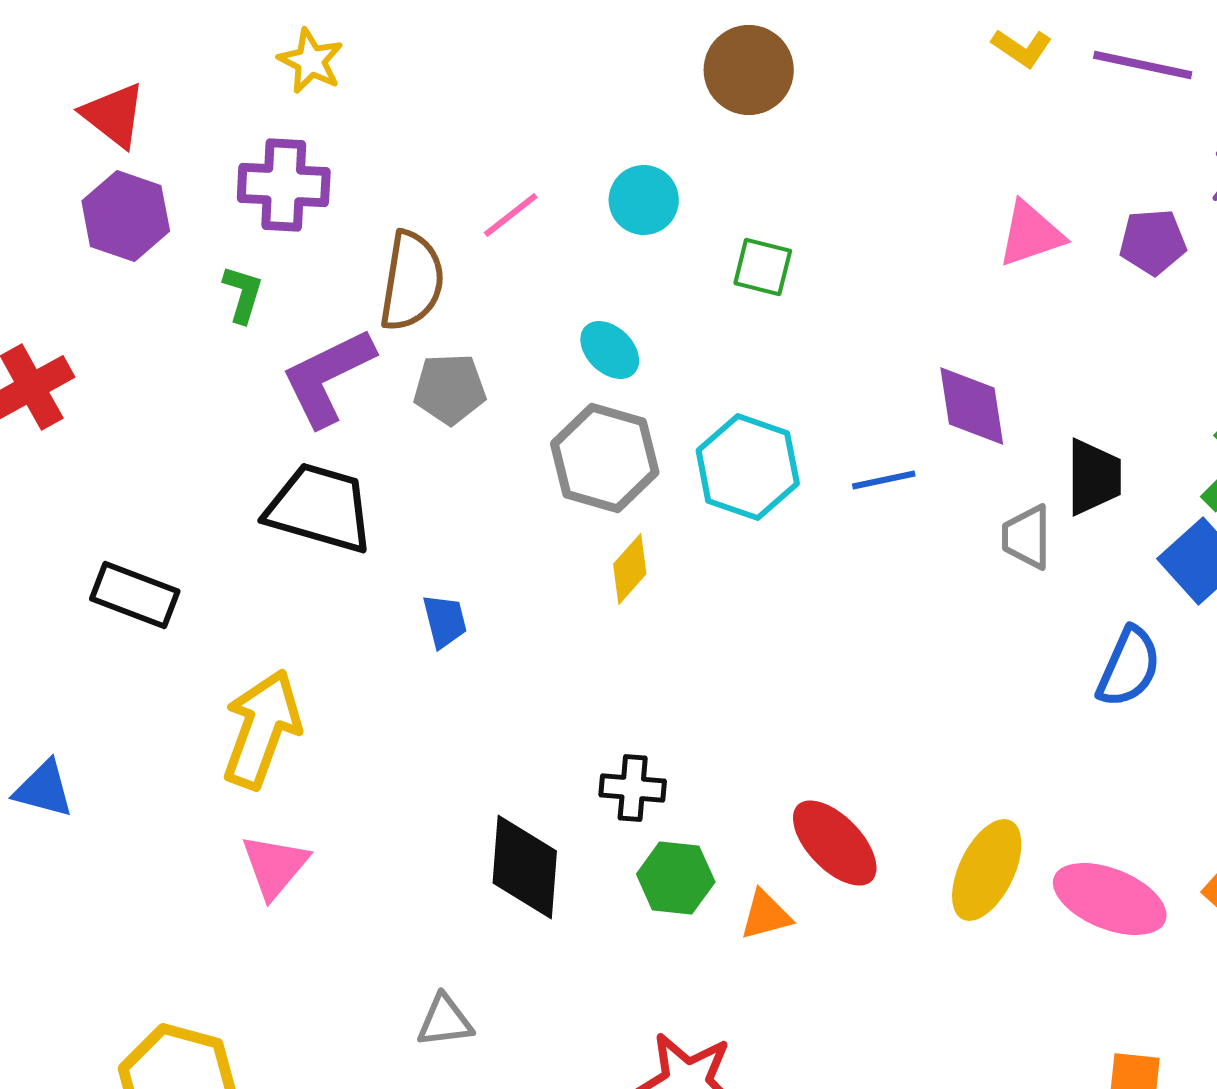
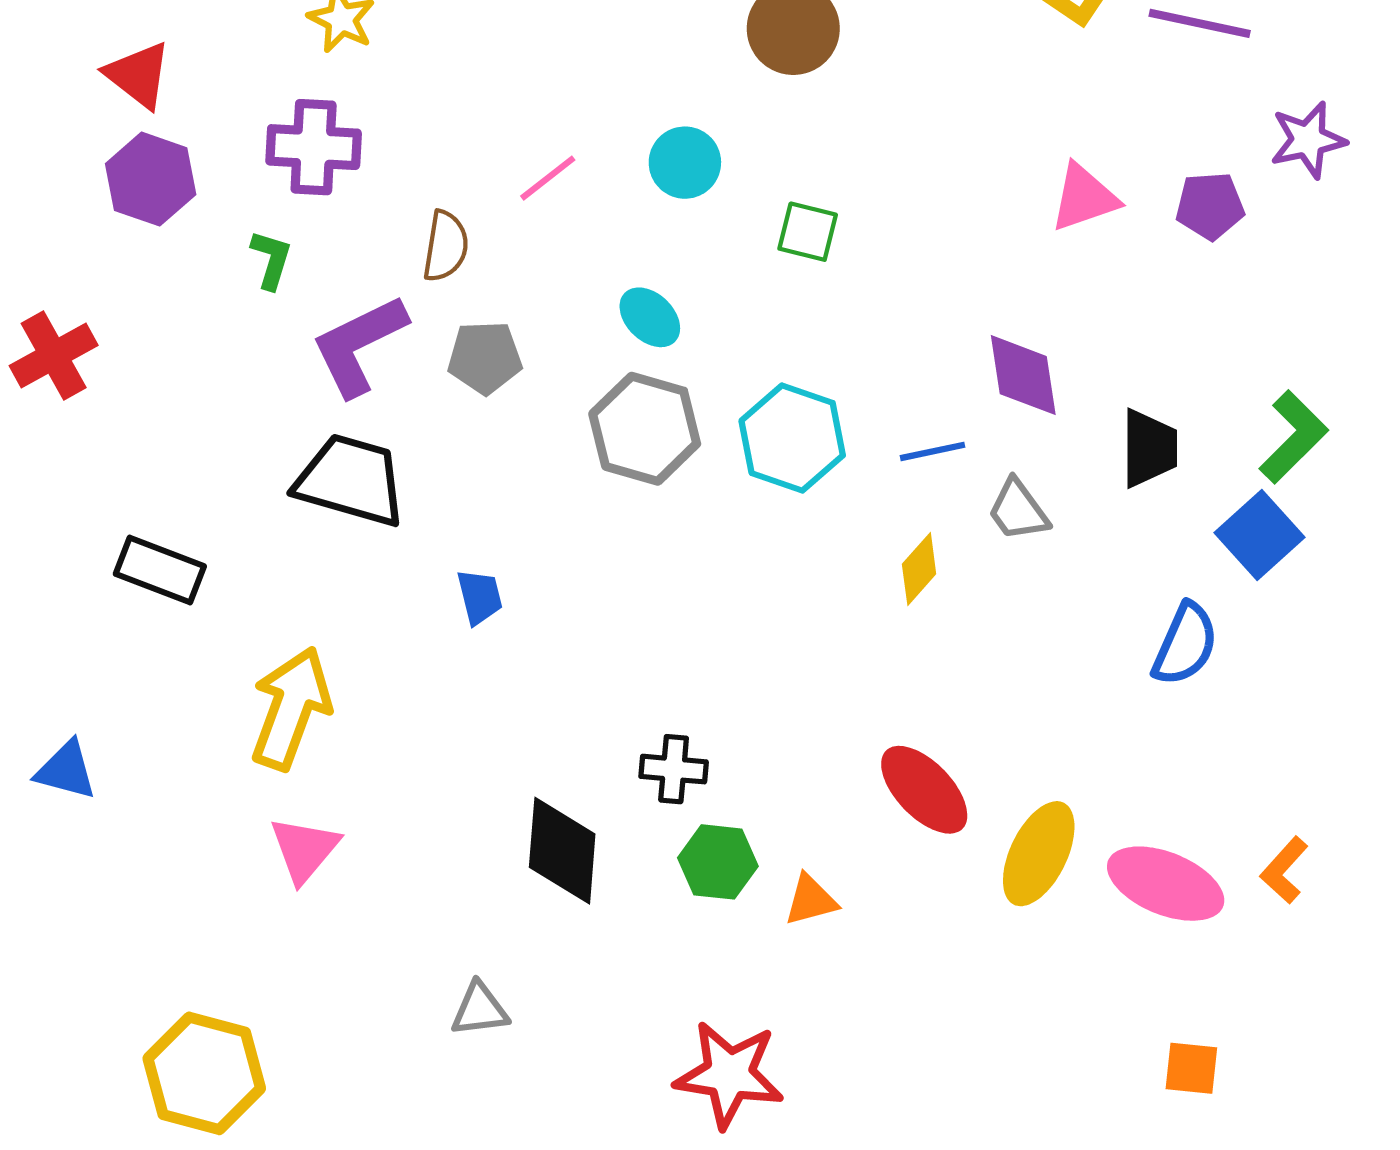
brown semicircle: (412, 281) -> (446, 246), size x0.7
gray trapezoid: (1027, 537) -> (1018, 510), moved, turned -36
yellow diamond: (630, 569) -> (919, 569), moved
red ellipse: (835, 843) -> (924, 790), moved

